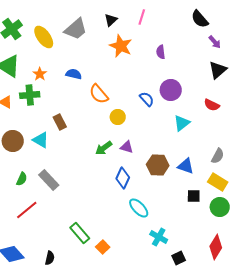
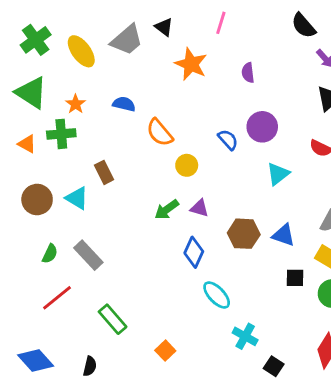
black triangle: (111, 20) -> (164, 27), moved, turned -40
green rectangle: (80, 233) -> (113, 319), moved
black square: (179, 258) -> (274, 366), turned -32

